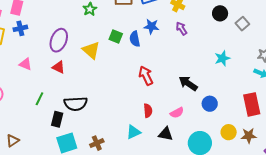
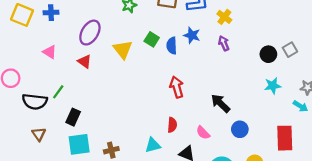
black circle: (220, 13) -> (268, 54), moved
cyan star: (222, 58) -> (273, 86), moved
black semicircle: (76, 104) -> (35, 102), moved
pink semicircle: (177, 113) -> (203, 133), turned 64
brown triangle: (13, 141) -> (39, 134), moved, turned -40

